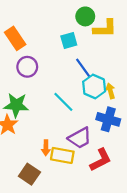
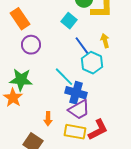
cyan square: (69, 41) -> (69, 21), turned -35
yellow arrow: (110, 91) -> (105, 41), moved
blue cross: (108, 119) -> (76, 93), moved
yellow rectangle: (62, 155) -> (75, 132), moved

